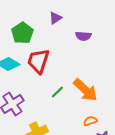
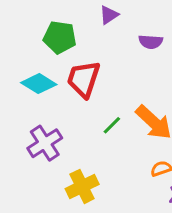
green pentagon: (22, 33) -> (60, 37), turned -30

